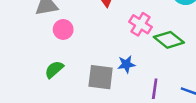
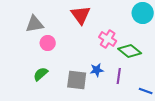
purple line: (155, 89) -> (119, 76), moved

